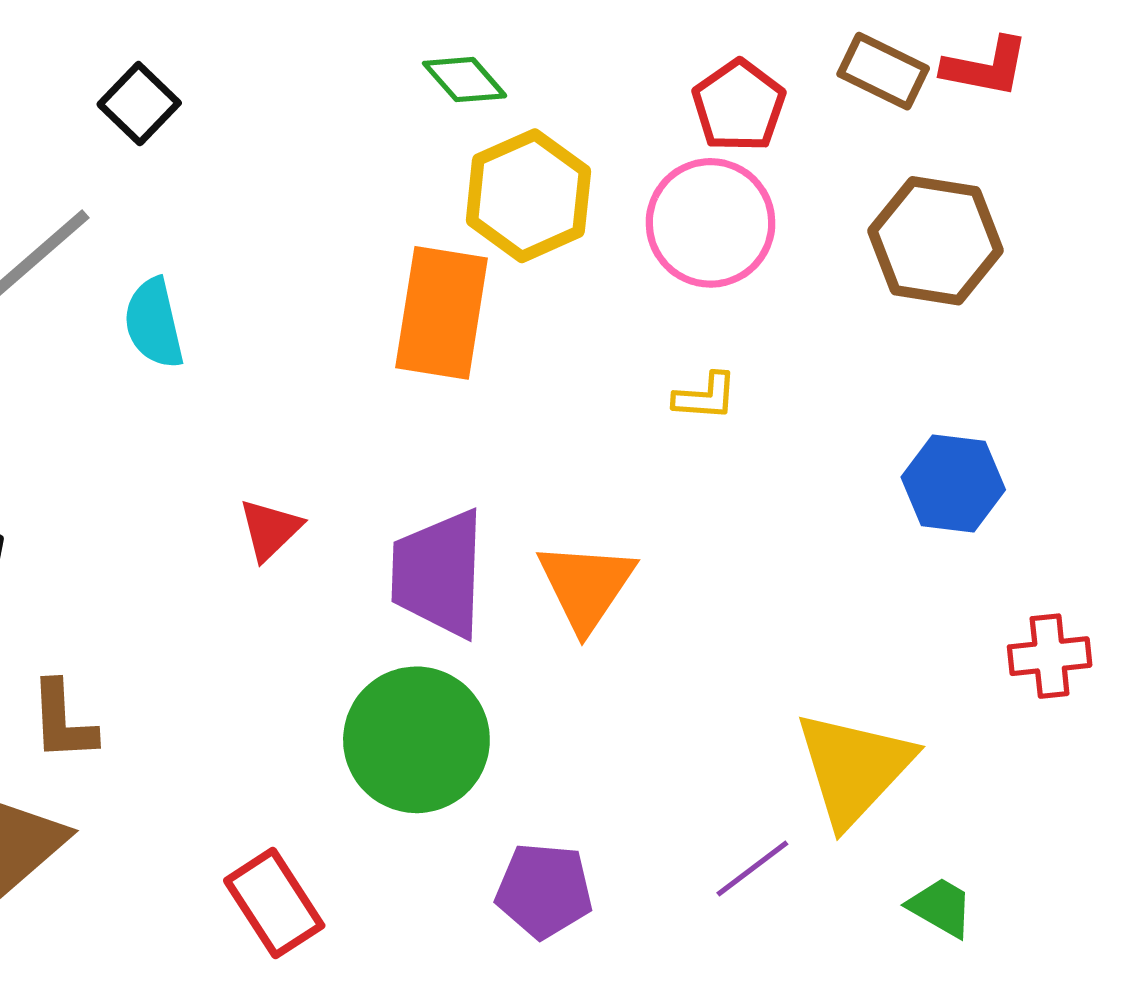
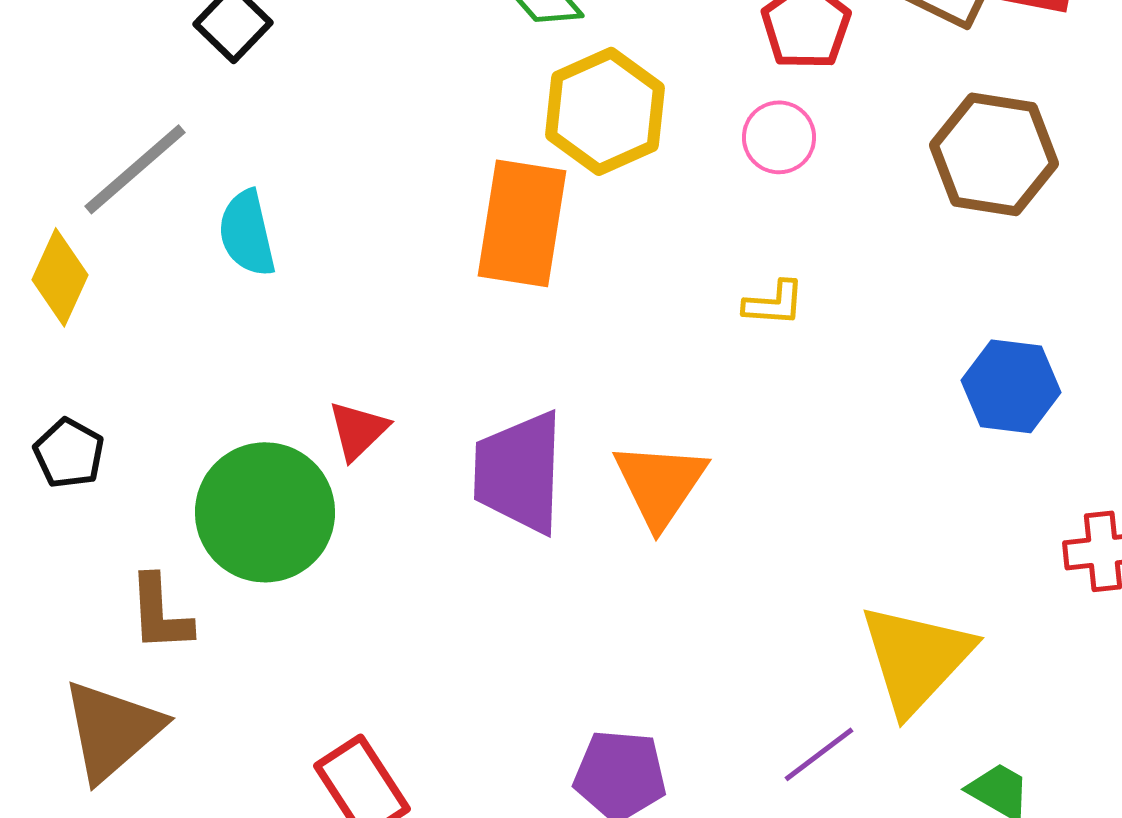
pink circle: (711, 223) -> (779, 137), size x0.6
green circle: (416, 740) -> (265, 512), moved

